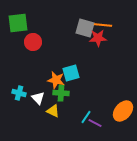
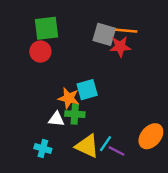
green square: (18, 23) -> (47, 28), moved
cyan cross: (19, 93) -> (43, 148), moved
white triangle: (38, 98) -> (56, 119), moved, turned -40
yellow triangle: (53, 111) -> (87, 146), moved, size x1.5

